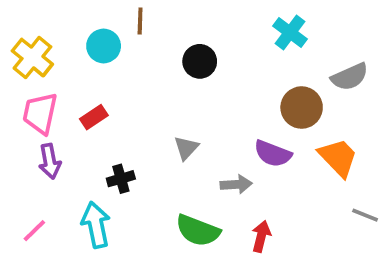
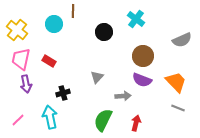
cyan cross: (290, 33) -> (136, 19), moved
brown circle: (302, 108) -> (143, 56), moved
red rectangle: (94, 117) -> (49, 61), turned 64
gray line: (365, 215) -> (178, 108), moved
green semicircle: (198, 231) -> (103, 120), turned 95

